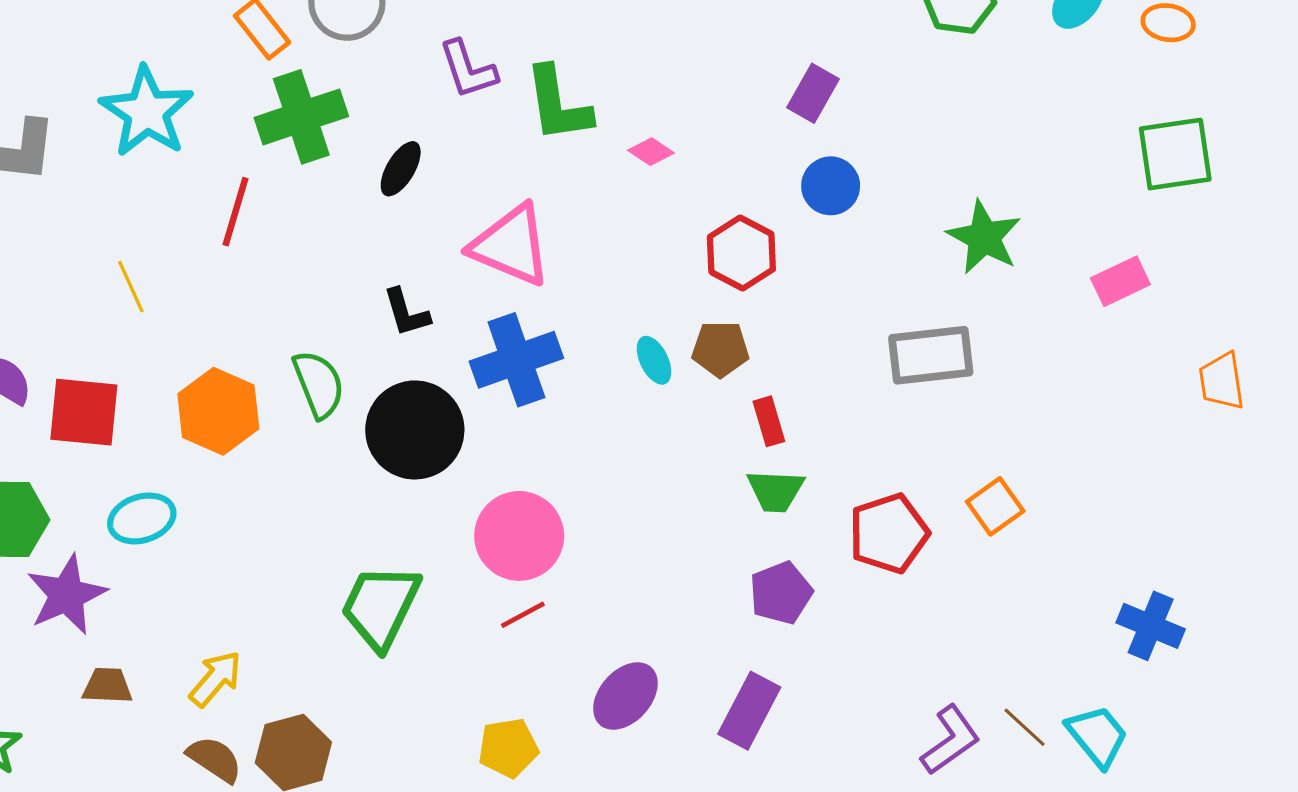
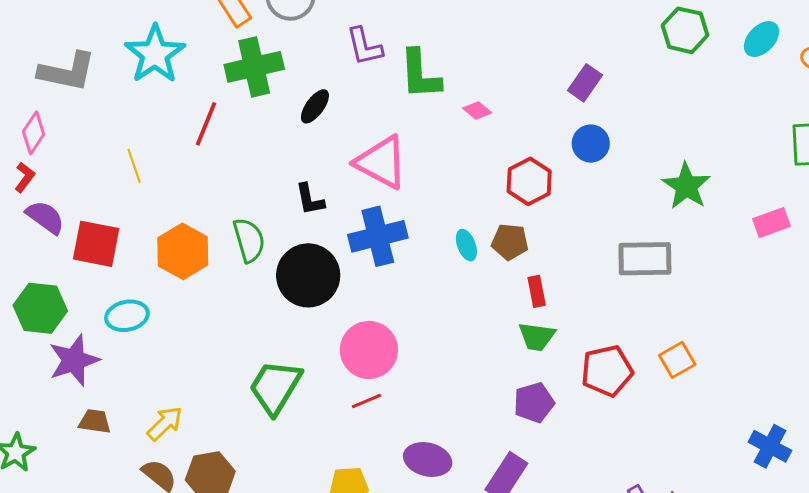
purple ellipse: (625, 696) -> (428, 460), turned 57

